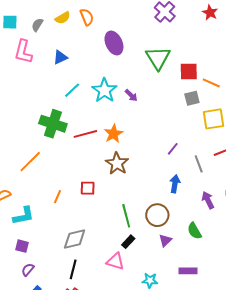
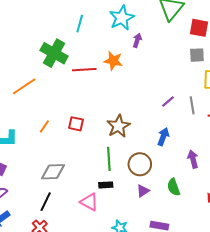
cyan line: (72, 90) -> (80, 24), turned -42
cyan star: (104, 90) -> (122, 18), moved
purple arrow: (131, 95) -> (137, 40), turned -128
orange star: (114, 134) -> (113, 61), moved, turned 30
brown star: (117, 163) -> (118, 126), moved
gray line: (199, 164) -> (192, 105), moved
black rectangle: (128, 242) -> (106, 185), turned 32

